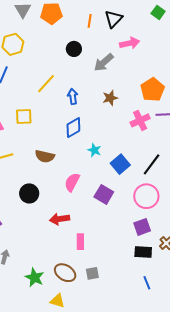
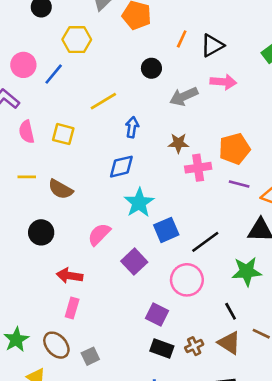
pink cross: (140, 120) -> (198, 168), moved
cyan star: (94, 150) -> (139, 203), size x1.6
brown semicircle: (45, 156) -> (60, 189), moved
purple square: (142, 227) -> (157, 315), moved, turned 30
pink rectangle: (80, 242) -> (72, 308), moved
gray square: (92, 273) -> (90, 356), turned -32

